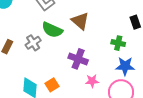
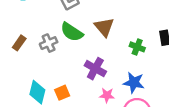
green cross: (118, 43) -> (137, 47), moved
blue star: (125, 66) -> (134, 83), moved

